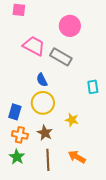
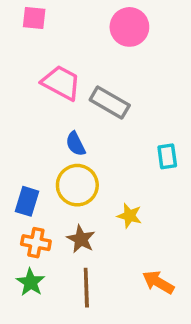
pink circle: (70, 26) -> (129, 27), moved
orange arrow: (77, 157) -> (158, 282), moved

